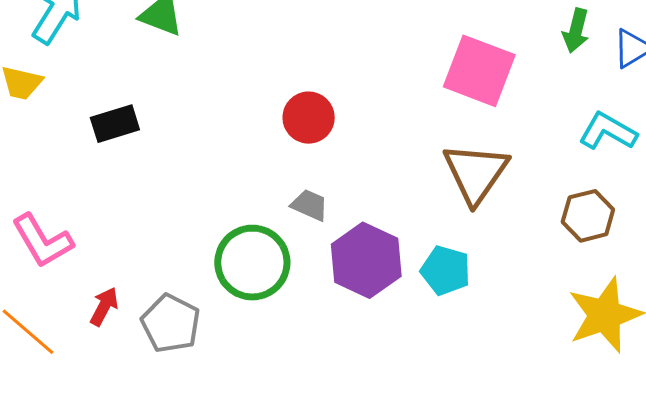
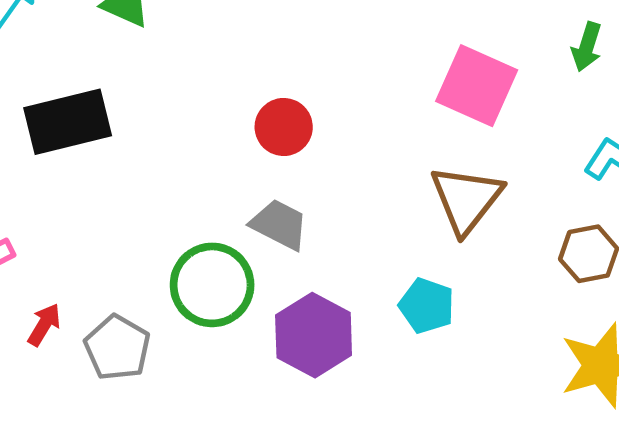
black rectangle: (115, 124) -> (68, 122), size x1.6
gray trapezoid: (310, 205) -> (279, 225), size x1.4
purple hexagon: (366, 260) -> (314, 335), moved

